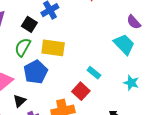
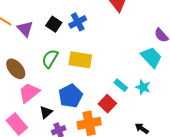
black square: (29, 24) -> (54, 24), moved
blue pentagon: (36, 72) -> (71, 96), moved
cyan star: (131, 83) -> (143, 87), moved

